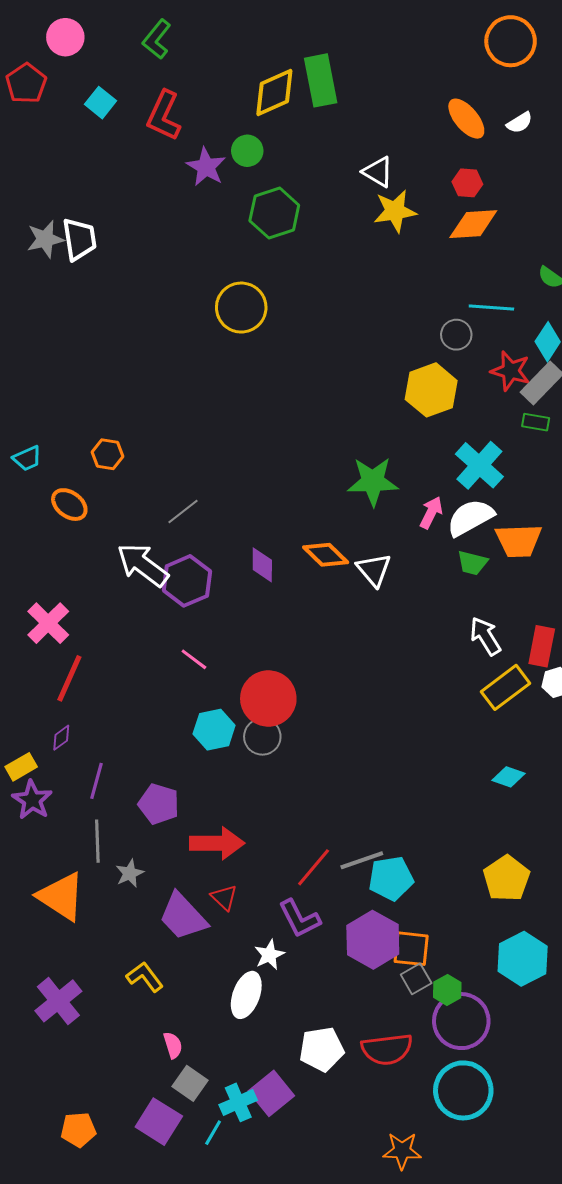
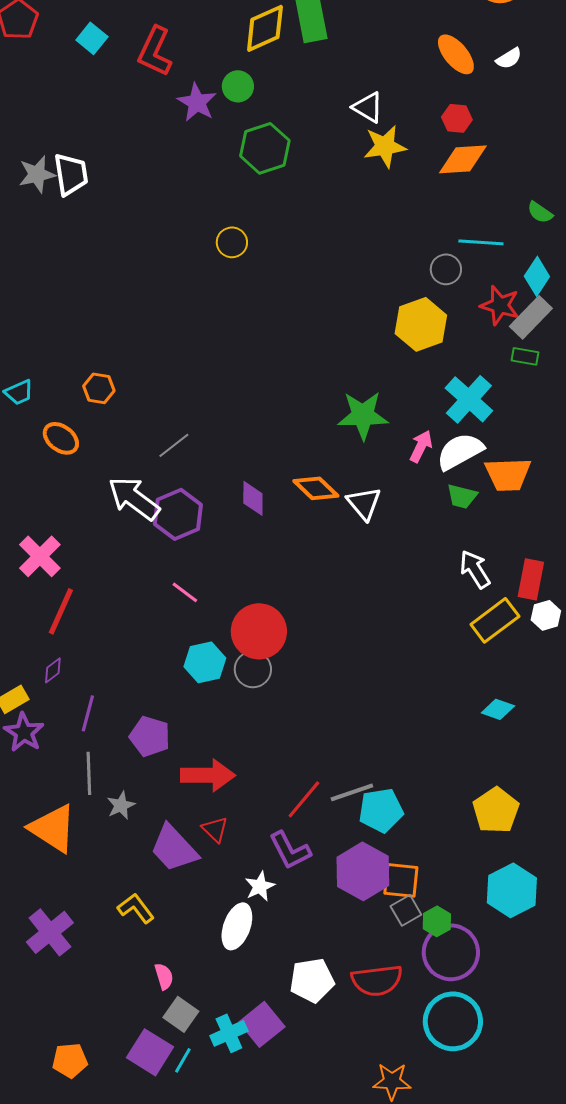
yellow circle: (241, 308) -> (232, 242), size x0.6
cyan line: (213, 1133) -> (183, 1060), moved

